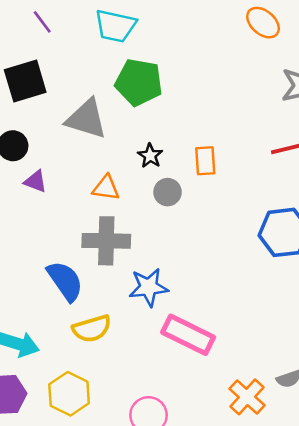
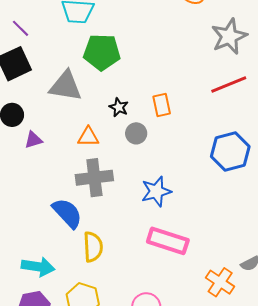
purple line: (42, 22) -> (20, 28), moved
purple triangle: (35, 181) -> (33, 140), turned -30
blue star: (149, 287) -> (156, 191), moved
yellow semicircle: (92, 329) -> (93, 247), turned -68

